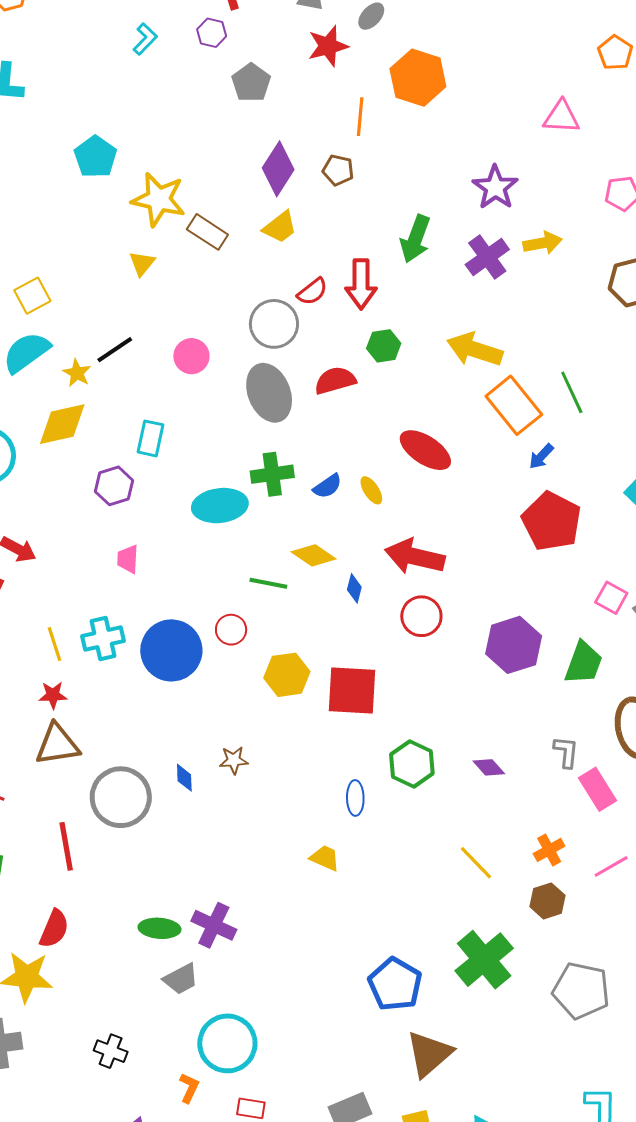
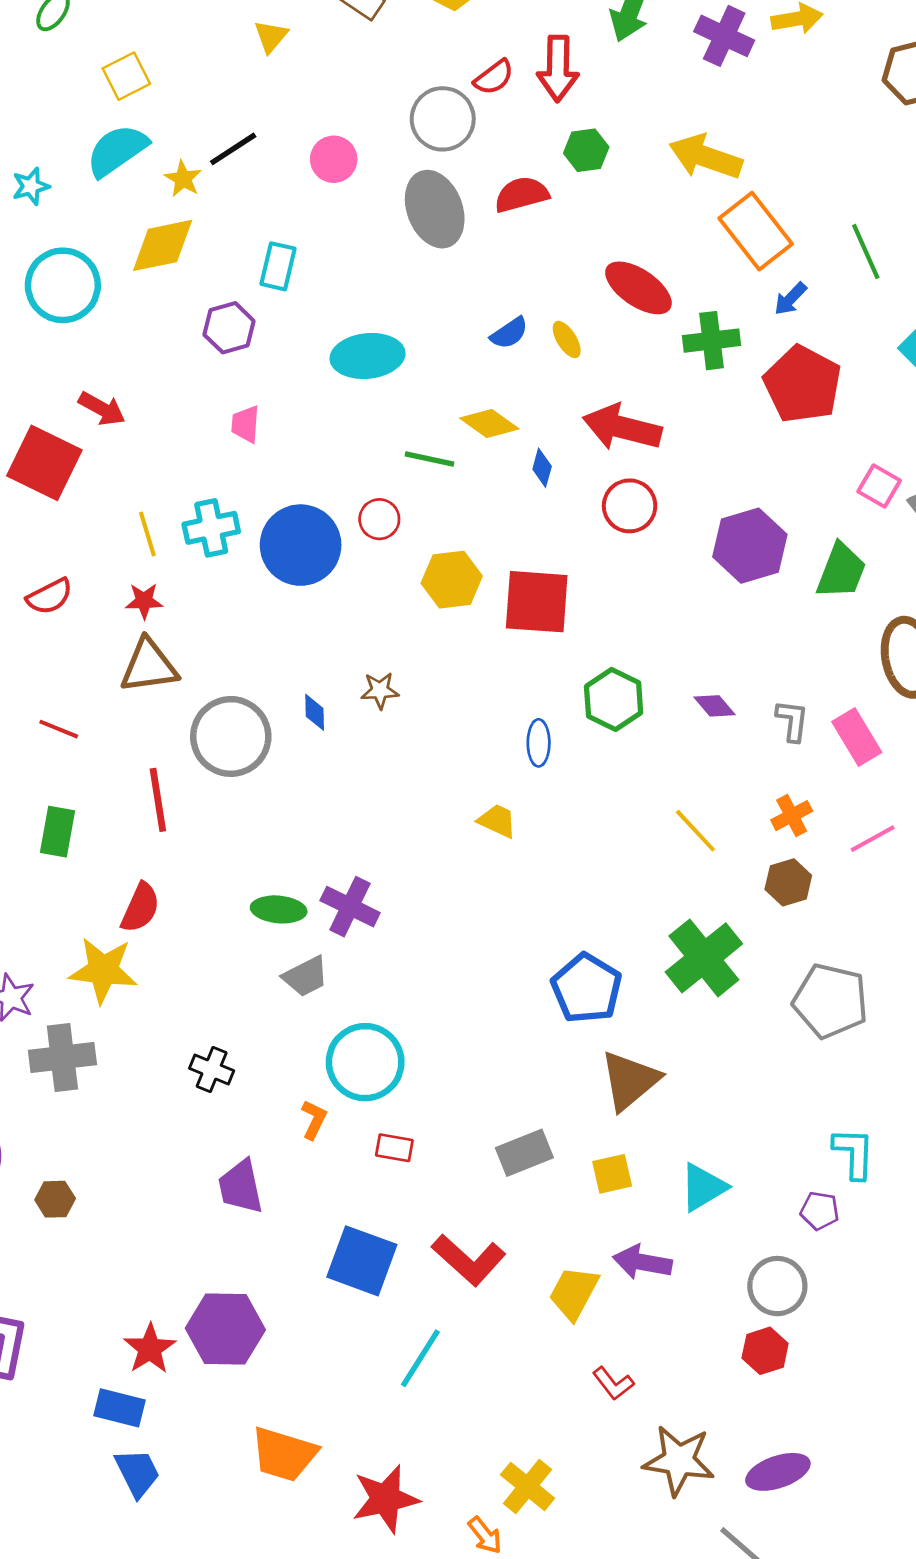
purple cross: (487, 257) -> (724, 36), turned -30
green line: (572, 392) -> (866, 252), moved
green cross: (272, 474) -> (712, 341), moved
gray L-shape: (566, 752) -> (792, 721), moved

